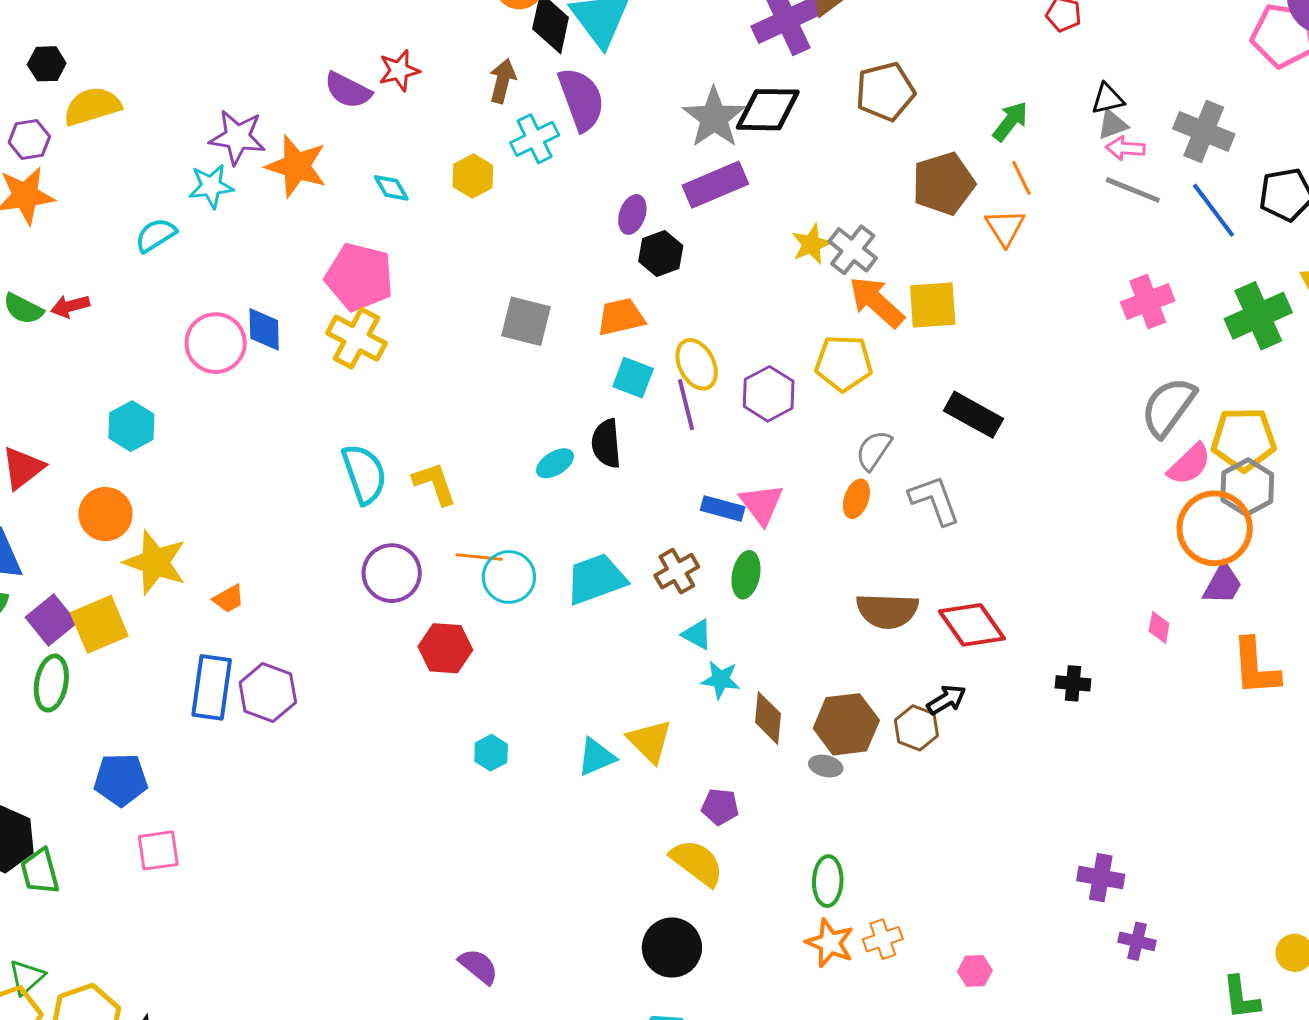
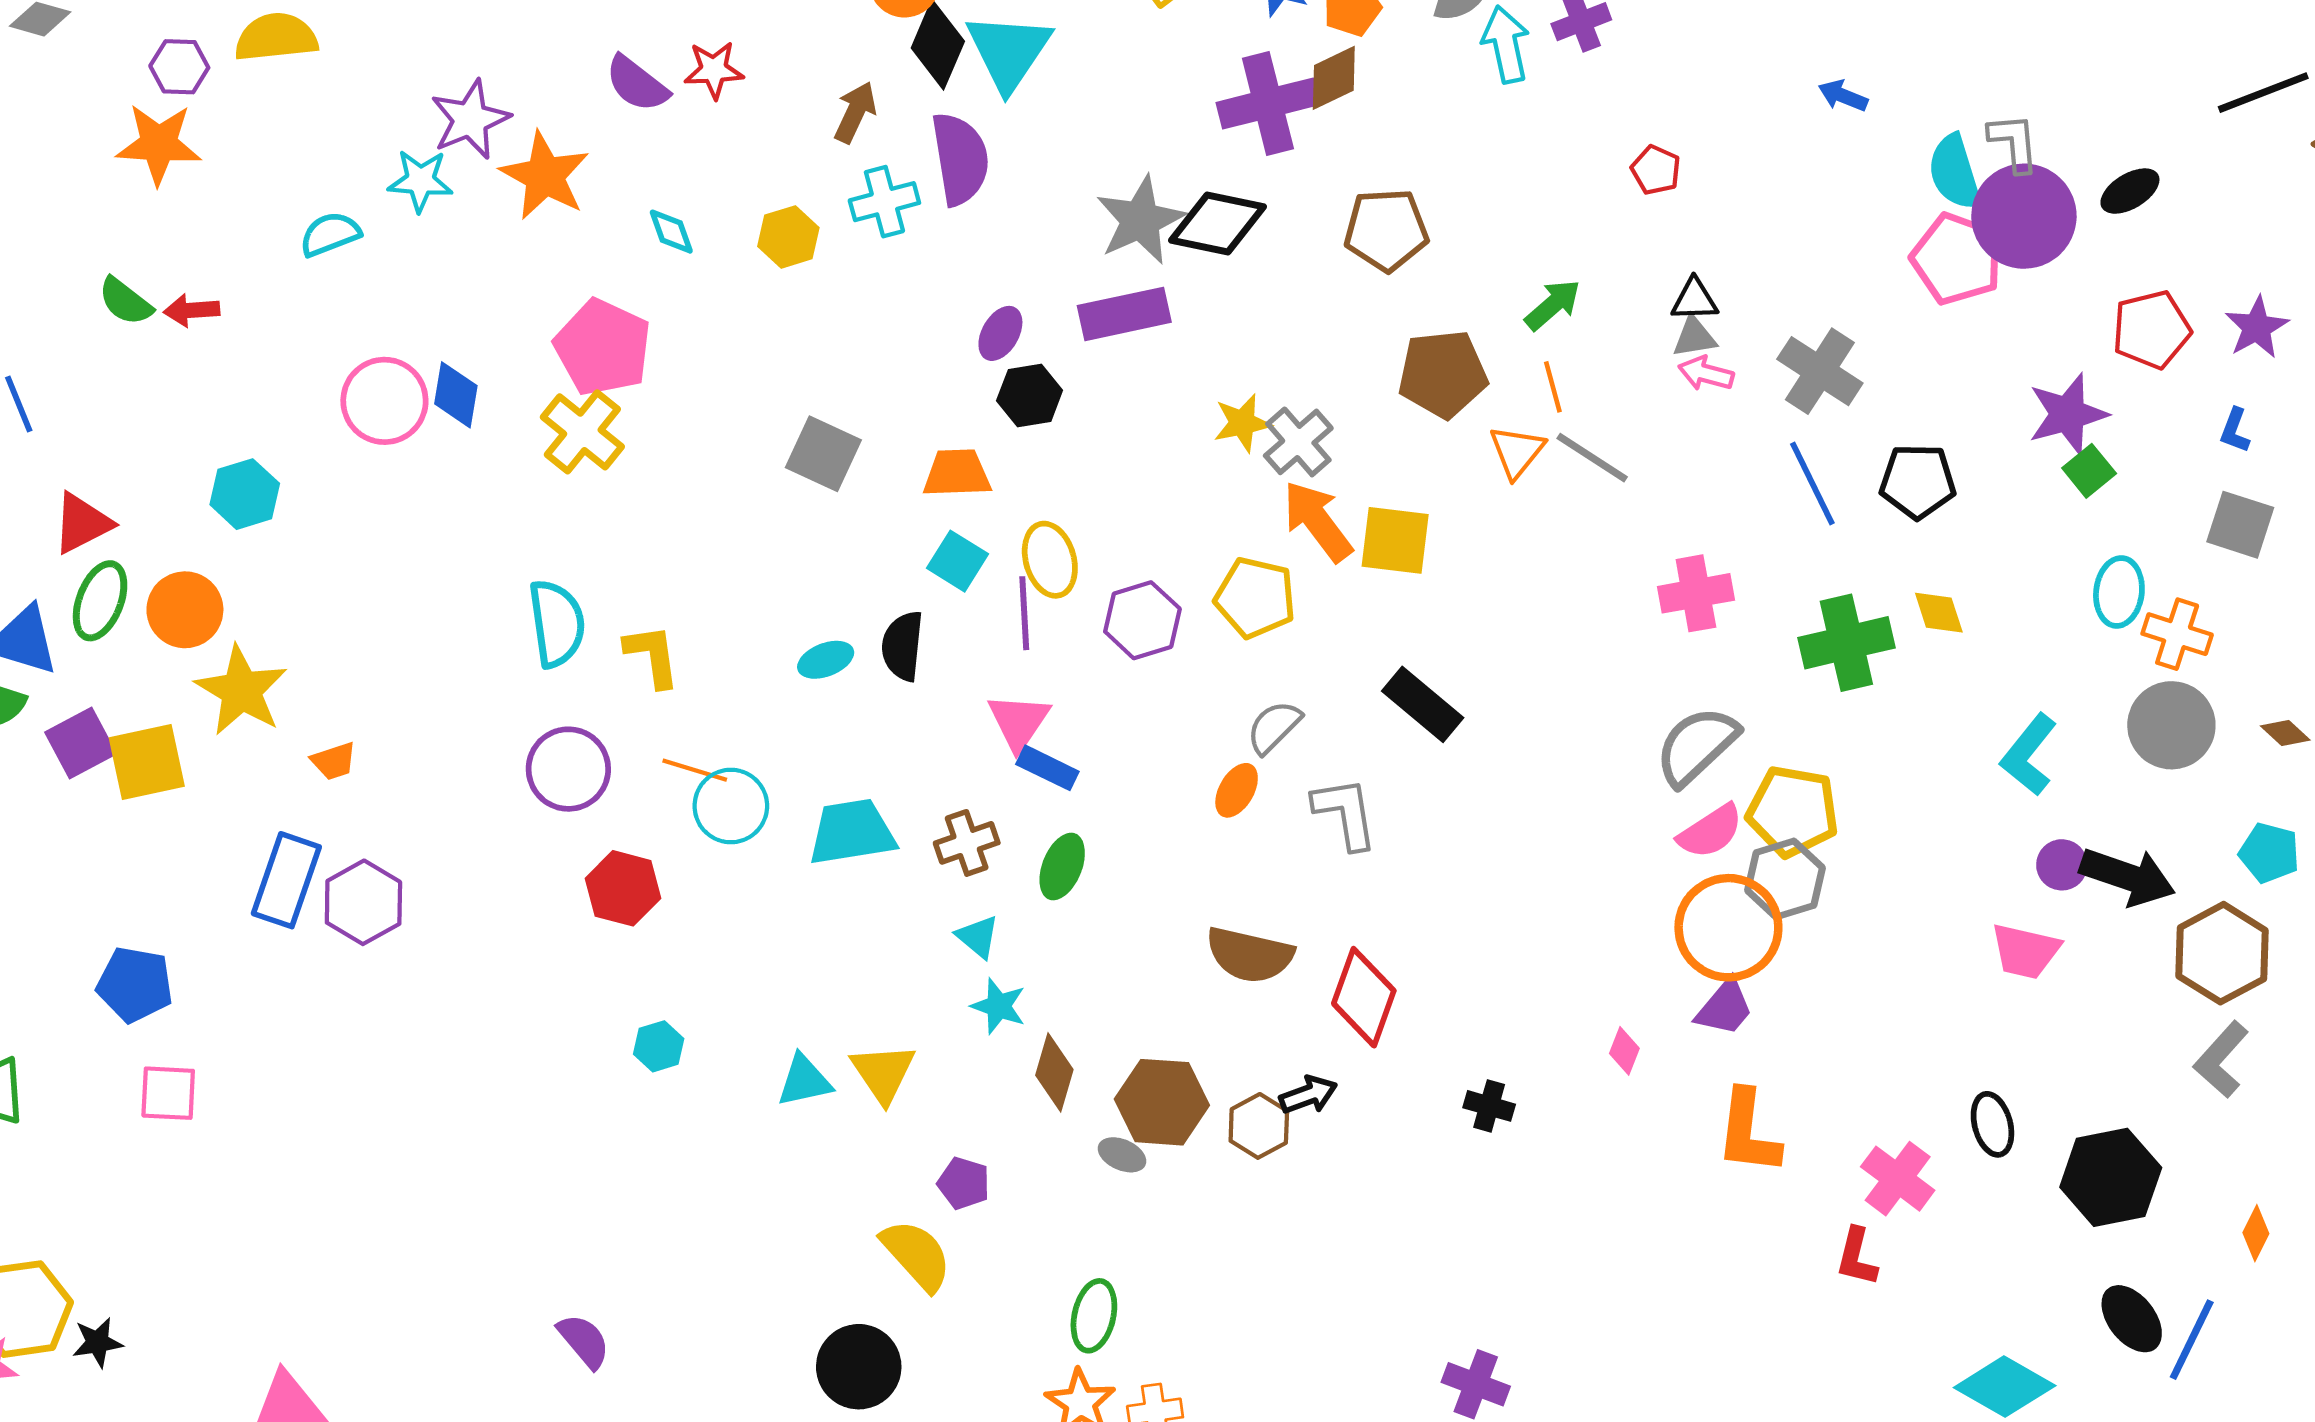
purple star: (237, 137) -> (470, 120), turned 30
gray line: (1133, 190) -> (1592, 458), moved
pink triangle: (762, 504) -> (1019, 722), moved
red diamond: (972, 625) -> (1364, 997), turned 44
green ellipse: (51, 683) -> (100, 601), moved

